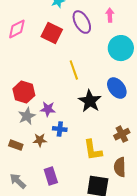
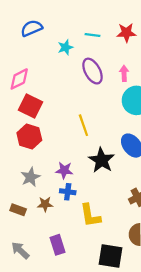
pink arrow: (110, 15) -> (124, 73), moved
red square: (52, 33) -> (30, 106), moved
red hexagon: (24, 92) -> (29, 136), moved
purple star: (48, 109) -> (64, 170), moved
yellow L-shape: (93, 150) -> (90, 215), moved

